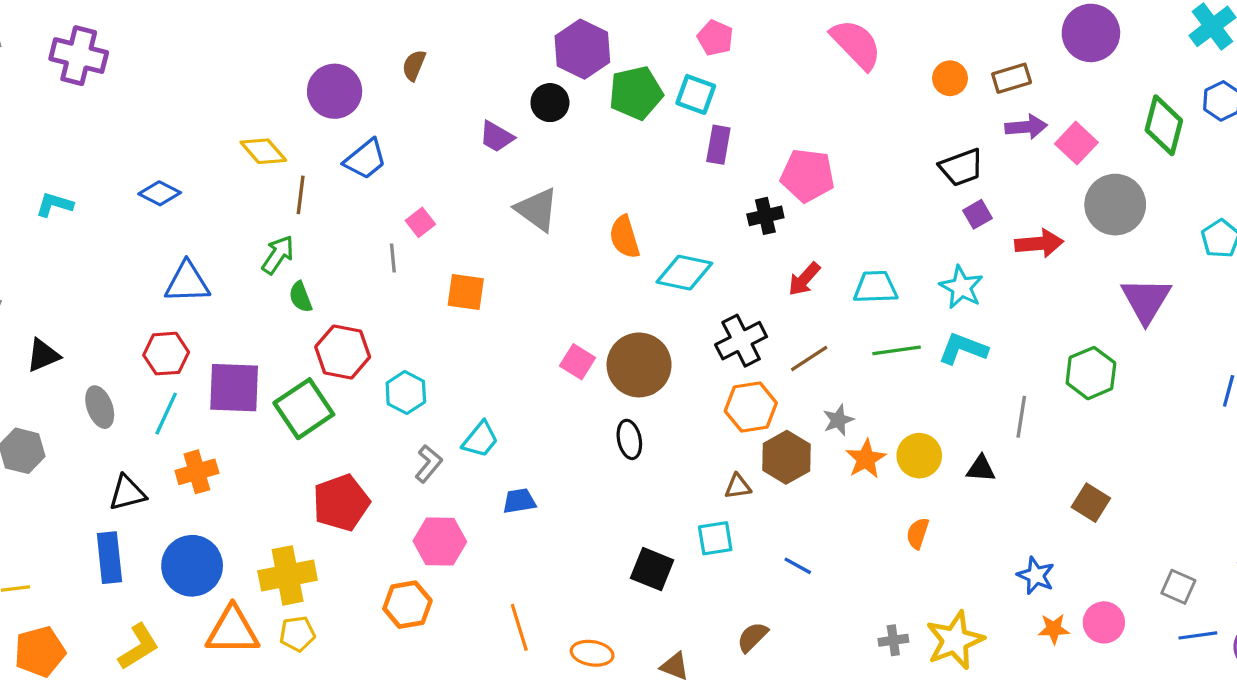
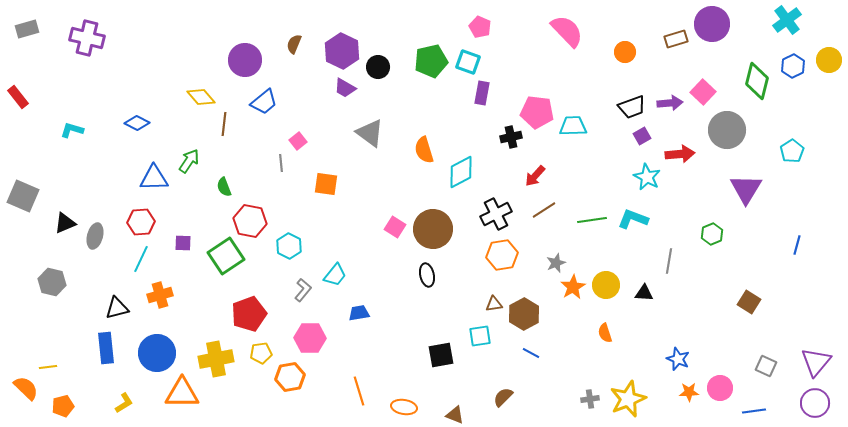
purple hexagon: (582, 49) -> (342, 51), moved
brown rectangle: (1012, 78) -> (676, 39), moved
purple arrow: (1026, 127) -> (670, 103), moved
green arrow: (278, 255) -> (189, 161), moved
cyan diamond: (684, 273) -> (461, 172), turned -40
cyan trapezoid: (876, 287) -> (573, 126), moved
cyan star: (961, 287) -> (647, 177), moved
brown line: (809, 358) -> (544, 210), moved
green hexagon: (1091, 373) -> (712, 234), size x0.7
purple square: (234, 388) -> (183, 243), size x0.5
gray ellipse: (100, 407) -> (95, 236), moved, turned 35
brown hexagon: (786, 457) -> (524, 314), moved
brown square: (1091, 503) -> (749, 302), moved
orange semicircle: (918, 533) -> (605, 333), turned -36
black square: (652, 569) -> (441, 355), turned -32
yellow pentagon: (297, 634) -> (261, 353), moved
blue line: (1198, 635) -> (754, 411), moved
yellow L-shape: (139, 647) -> (124, 403), size x0.7
orange pentagon: (40, 652) -> (63, 406), size x0.7

